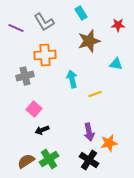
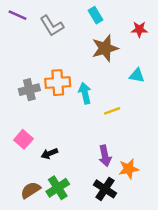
purple line: (16, 28) -> (18, 15), moved
orange cross: (45, 55) -> (58, 83), moved
pink square: (34, 109) -> (23, 139), moved

